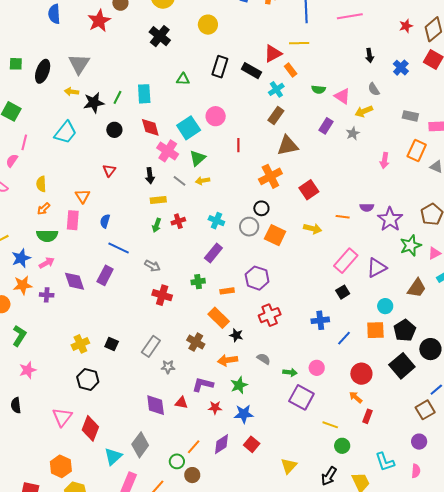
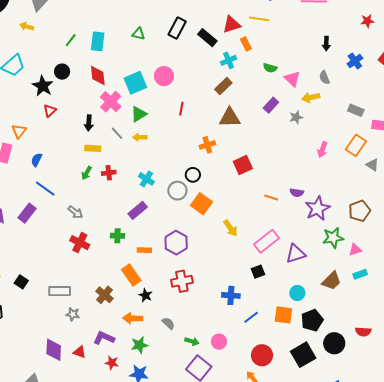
black star: (94, 103) -> (43, 86), moved, turned 30
orange cross: (270, 176) -> (207, 145), size x0.7
yellow arrow: (313, 229) -> (231, 228), moved, turned 30
gray rectangle: (151, 346) -> (60, 291), turned 45

